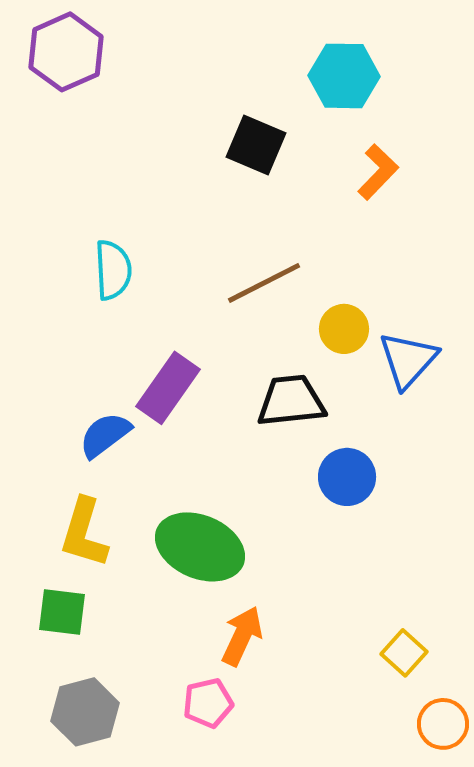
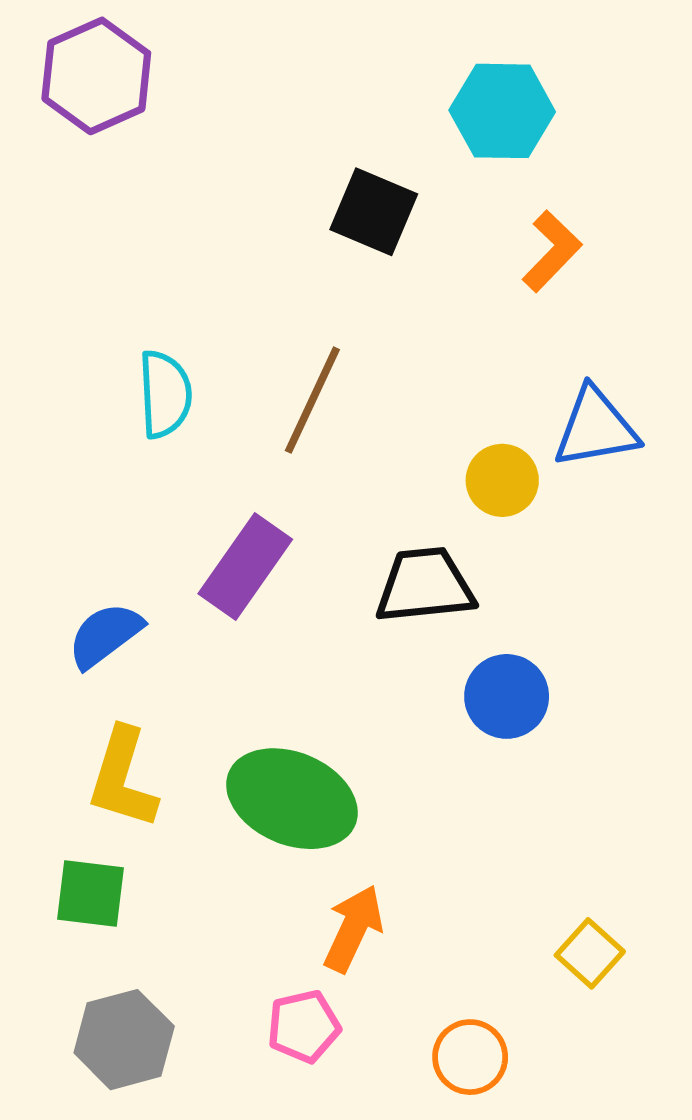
brown line: (264, 283) -> (312, 400), moved, turned -38
blue triangle: (408, 360) -> (596, 428), moved, turned 38
blue semicircle: (105, 435) -> (105, 635), moved
orange circle: (443, 724) -> (470, 1057), moved

